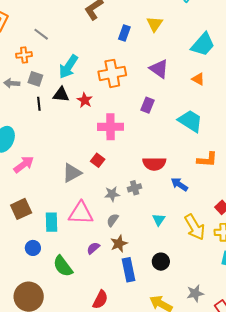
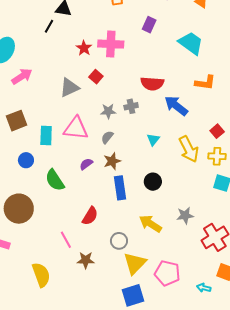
red star: (85, 100) -> (84, 48), moved
black line: (39, 104) -> (49, 26), moved, turned 32
blue arrow: (179, 184) -> (176, 106), size x1.4

